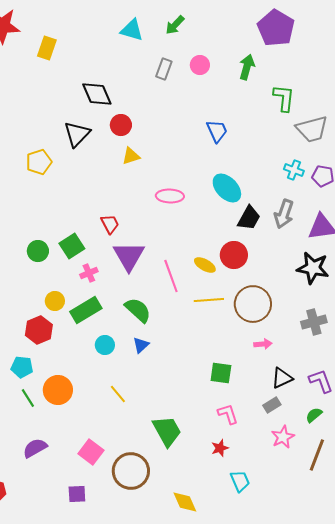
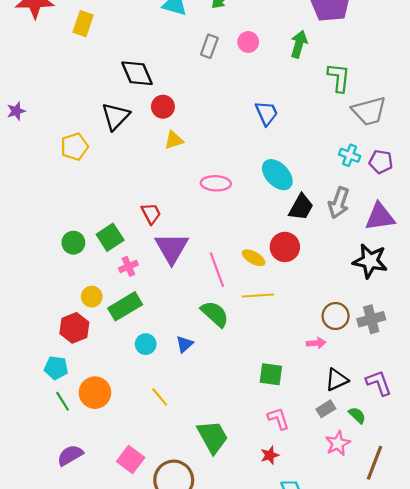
brown circle: (253, 304) -> (336, 316), moved, size x0.7
green semicircle: (138, 310) -> (215, 314), moved
green semicircle: (314, 415) -> (357, 415), moved, turned 84

